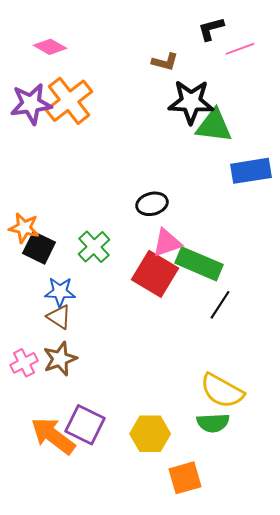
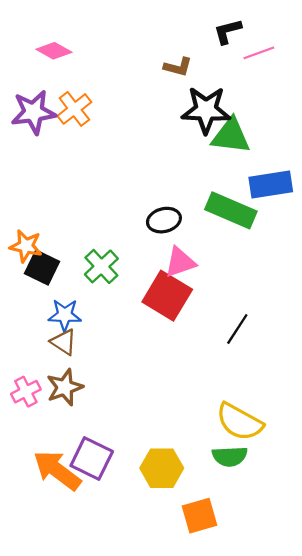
orange cross: (69, 101) -> (74, 109), size x0.7
green rectangle: (199, 264) -> (231, 210), moved

